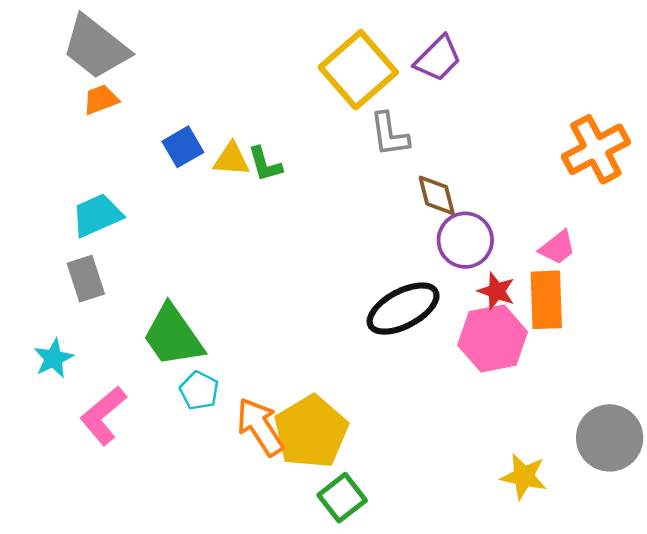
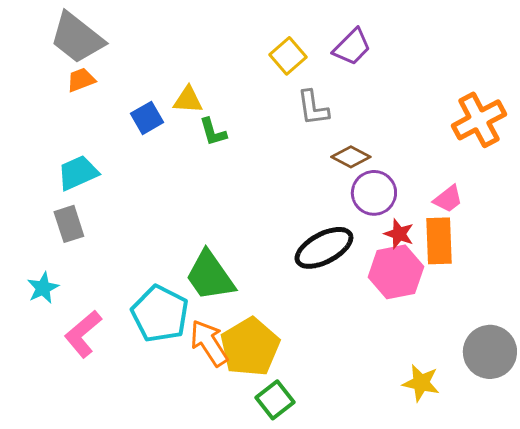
yellow square: (358, 70) -> (288, 56), size x0.6
yellow triangle: (231, 159) -> (188, 100), moved
brown diamond: (437, 195) -> (351, 157), turned -48
green trapezoid: (173, 336) -> (210, 276), moved
cyan pentagon: (199, 391) -> (160, 314), size x1.8

